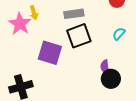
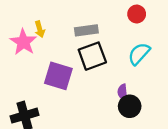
cyan semicircle: (119, 34) -> (139, 54), size x1.5

